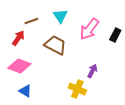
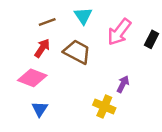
red arrow: (18, 38) -> (42, 48), moved
blue triangle: (25, 91) -> (40, 109), turned 32

